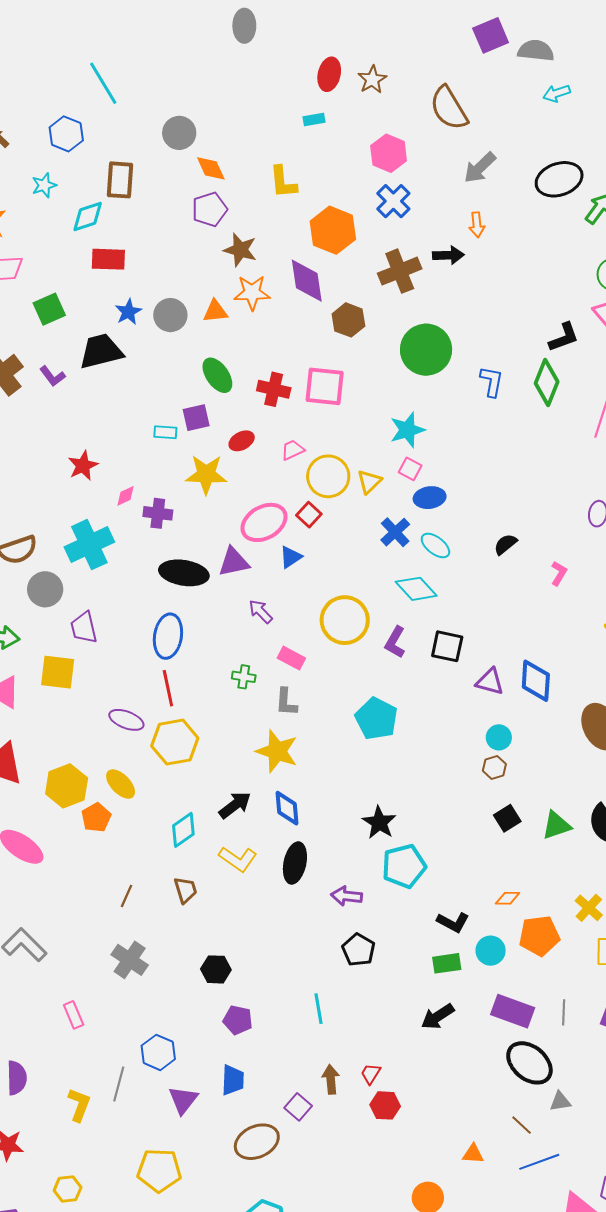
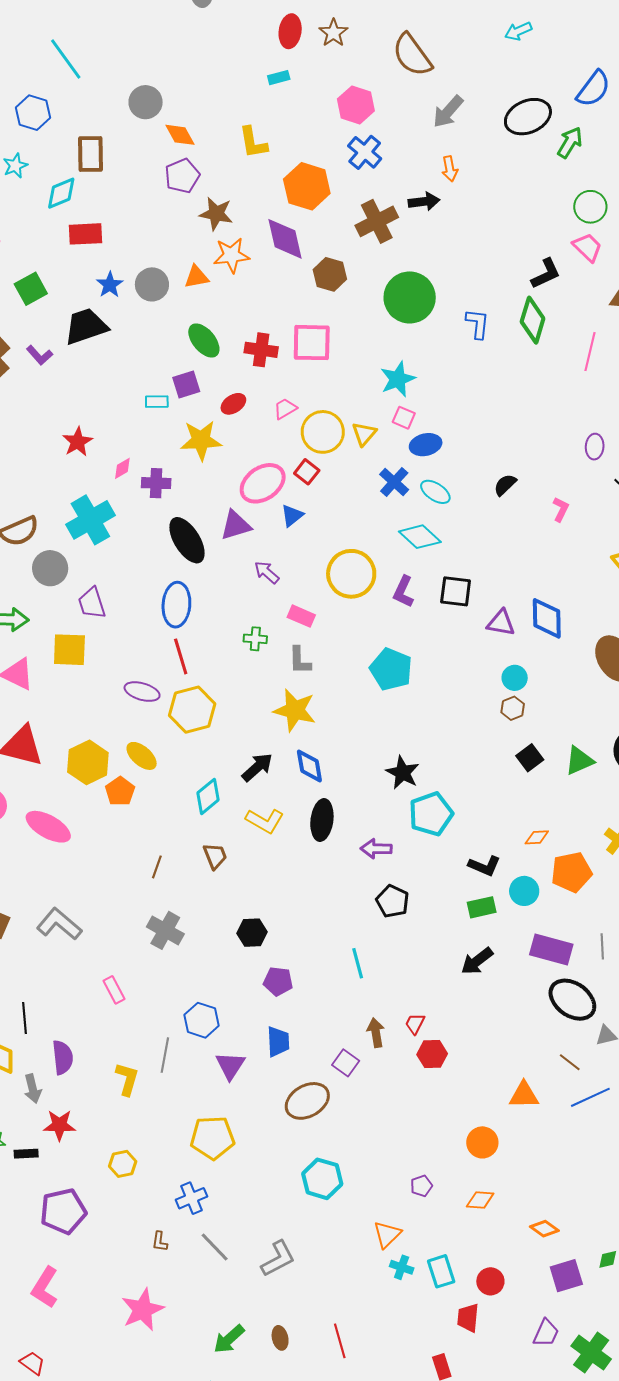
black ellipse: (184, 573) -> (187, 540), turned 54
orange triangle: (473, 1154) -> (524, 1095), size x1.4

